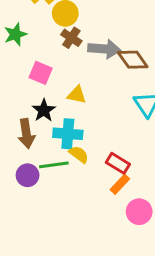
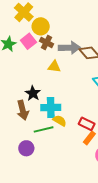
pink square: (41, 73) -> (28, 41), moved, turned 35
yellow triangle: (77, 95) -> (54, 67), moved
purple circle: (28, 175) -> (26, 148), moved

